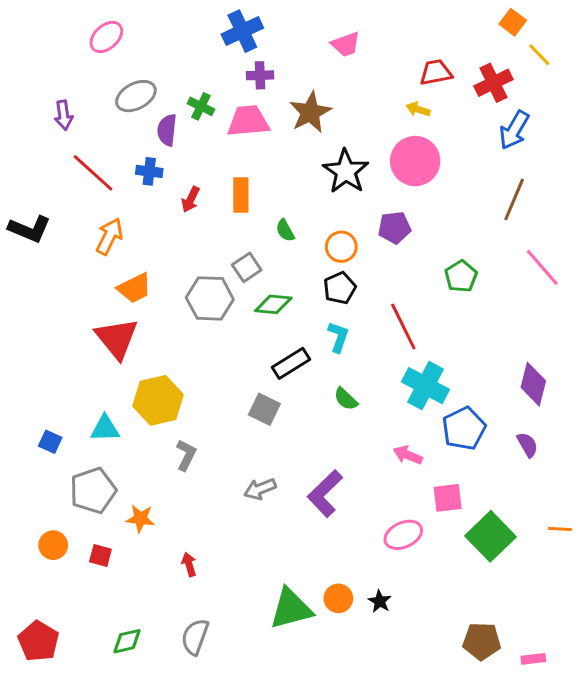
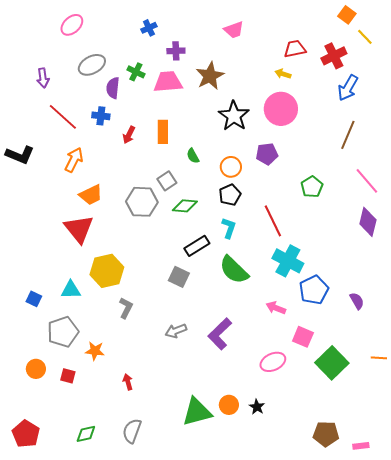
blue cross: (242, 31) -> (149, 28), moved, size x0.6
purple diamond: (533, 384) -> (368, 222), moved
green semicircle: (346, 399) -> (234, 270), size x1.8
pink square: (448, 498) -> (303, 337), turned 30

